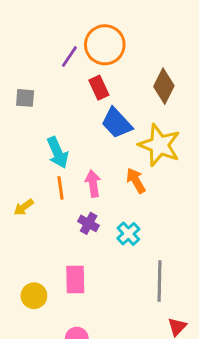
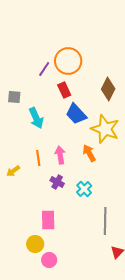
cyan arrow: (58, 153) -> (36, 118), moved
yellow circle: (34, 296) -> (35, 244), moved

